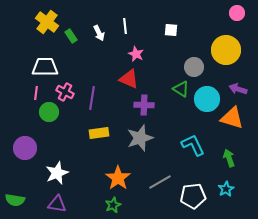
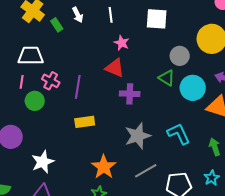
white square: (171, 30) -> (157, 19), size x1.6
white arrow: (99, 33) -> (78, 15), moved
gray star: (140, 138) -> (138, 136), moved

